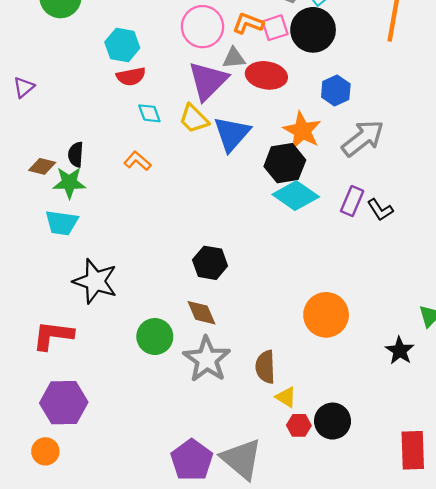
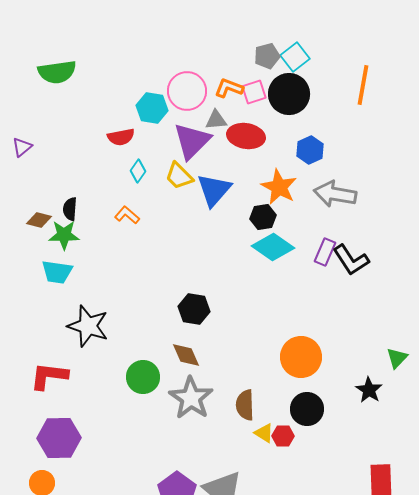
cyan hexagon: (122, 45) -> (152, 108), moved
cyan diamond: (149, 113) -> (138, 171), turned 55
gray arrow: (363, 138) -> (335, 194), turned -132
black hexagon: (285, 163) -> (263, 217), size x0.7
black L-shape: (380, 210) -> (351, 260), size x1.5
black circle: (333, 421) -> (307, 409), moved
red hexagon: (299, 425) -> (283, 436), moved

